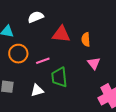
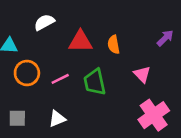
pink triangle: (94, 63) -> (142, 74), moved
green trapezoid: (59, 77) -> (95, 82), moved

